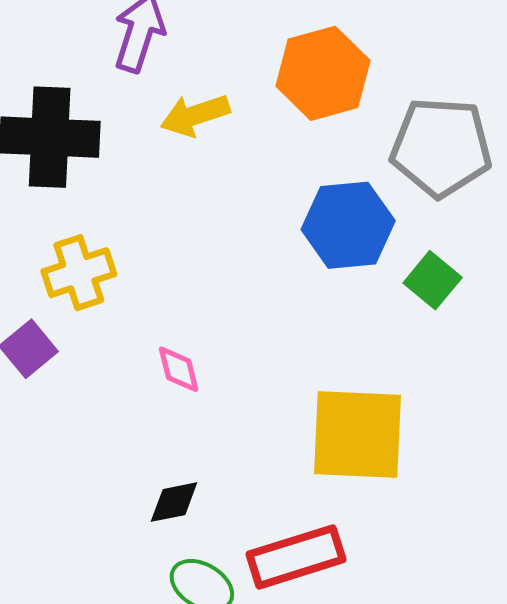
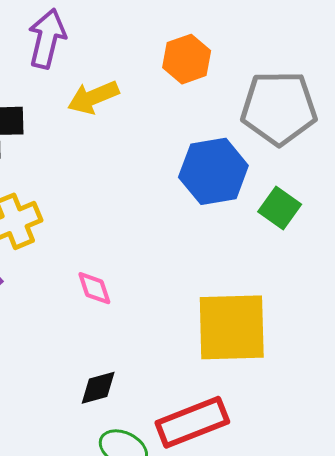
orange hexagon: (323, 73) -> (187, 59), size x0.7

